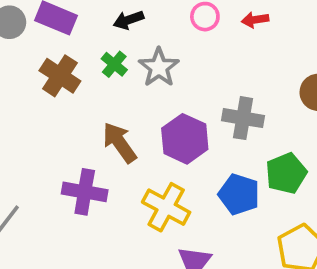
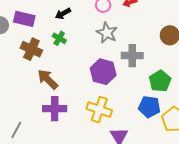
gray star: (159, 67) -> (107, 33), moved
brown arrow: (120, 143) -> (48, 79), moved
blue pentagon: (239, 194) -> (149, 107), moved

